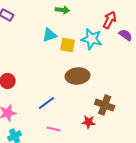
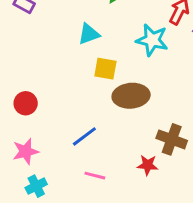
yellow square: (68, 45) -> (105, 69), moved

